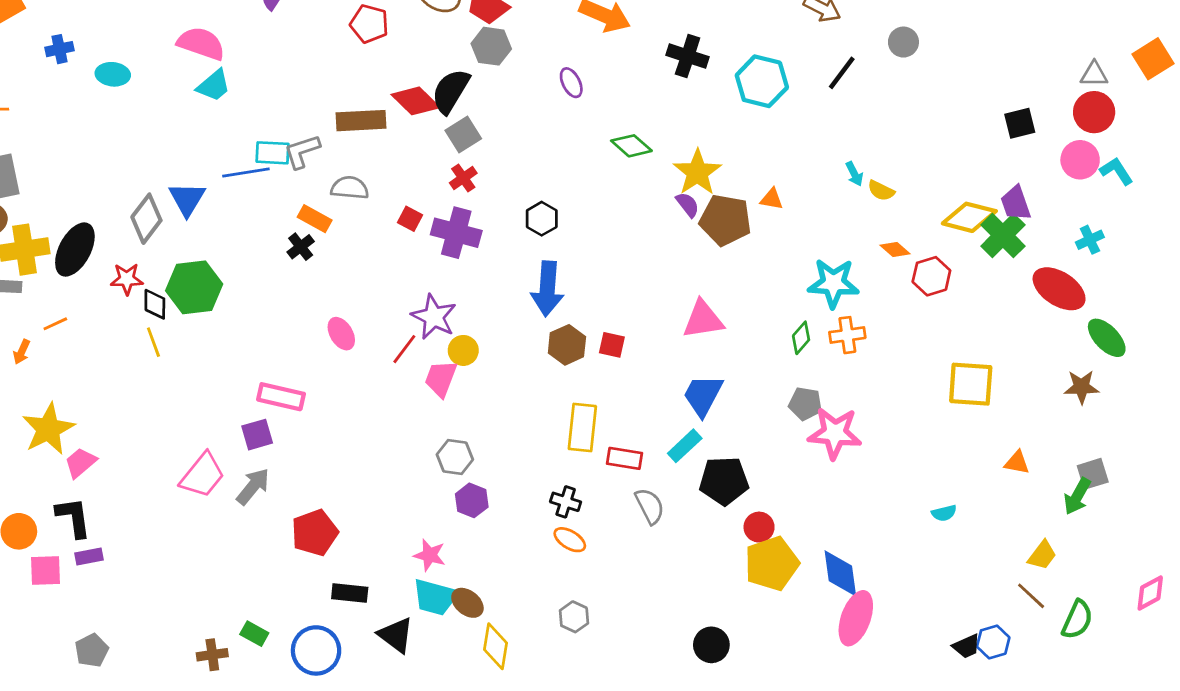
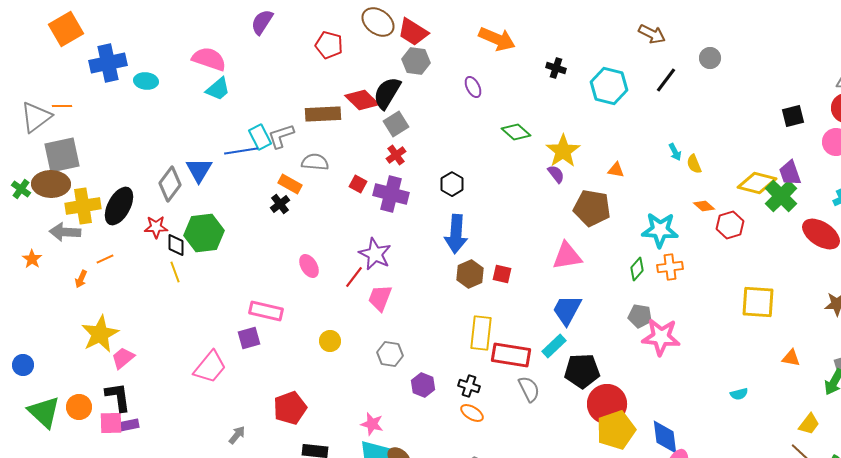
blue cross: (59, 49) -> (108, 63), size x1.8
black cross: (688, 56) -> (556, 68), size x0.7
cyan rectangle: (273, 153) -> (260, 137), turned 60
yellow semicircle: (881, 191) -> (694, 164), turned 42
brown pentagon: (725, 220) -> (592, 208), moved
yellow circle: (463, 350) -> (330, 341), moved
red rectangle: (624, 458) -> (511, 355), size x1.5
gray arrow: (253, 486) -> (237, 435), moved, size x0.7
purple hexagon: (472, 500) -> (423, 385), moved
red circle: (759, 527) -> (607, 404), size x1.8
pink square: (45, 571) -> (111, 423), moved

